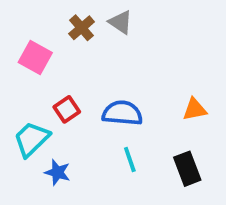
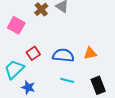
orange triangle: (195, 109) -> (90, 53), moved
cyan line: (130, 159) -> (67, 80), turned -56

